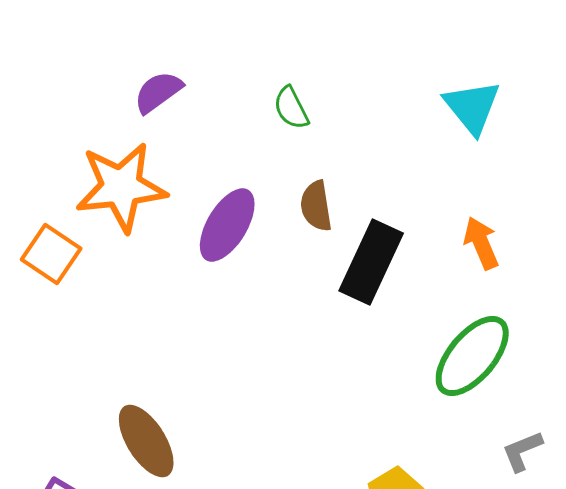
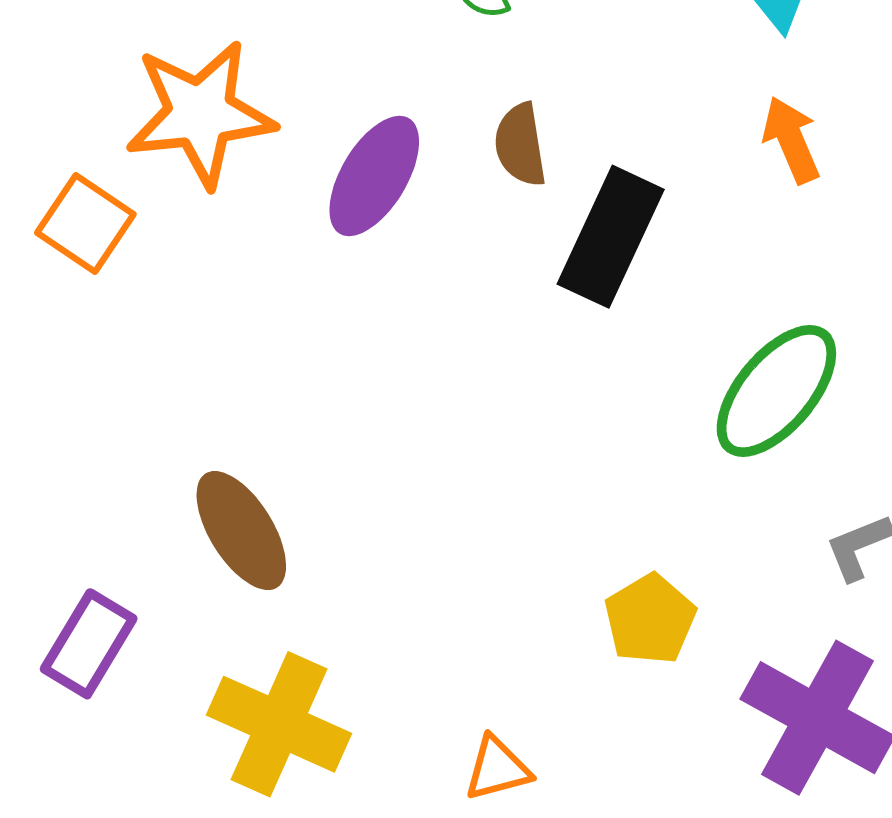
orange arrow: (481, 243) -> (791, 140), moved

